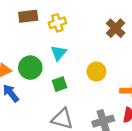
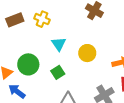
yellow cross: (57, 23) -> (42, 19), turned -35
cyan triangle: (59, 53) -> (59, 44), moved

